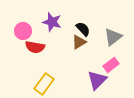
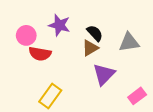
gray triangle: (113, 37) -> (129, 42), turned 30
pink rectangle: (111, 65) -> (137, 96), moved
purple triangle: (97, 80) -> (104, 74), moved

